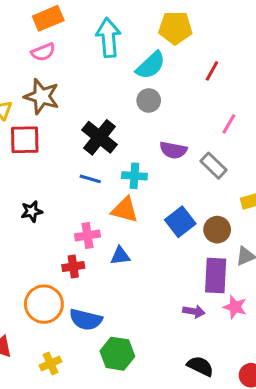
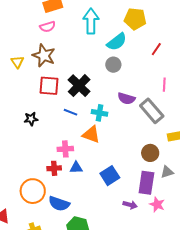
pink line: (229, 124) -> (164, 85), turned -32
red square: (25, 140) -> (49, 86), moved
gray rectangle: (214, 166) -> (152, 111), size x1.4
black star: (32, 211) -> (31, 119), moved
blue square: (180, 222) -> (110, 176), moved
blue triangle: (120, 256) -> (76, 168), moved

